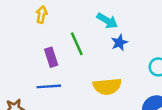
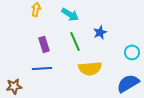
cyan arrow: (107, 21) -> (70, 14), moved
green line: (77, 44) -> (75, 41), moved

